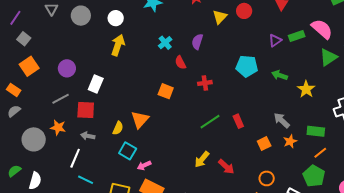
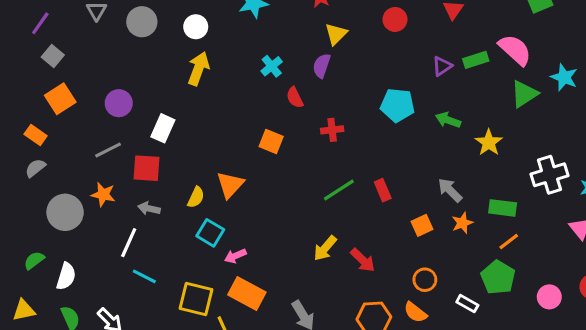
yellow triangle: (220, 17) -> (336, 34), moved

